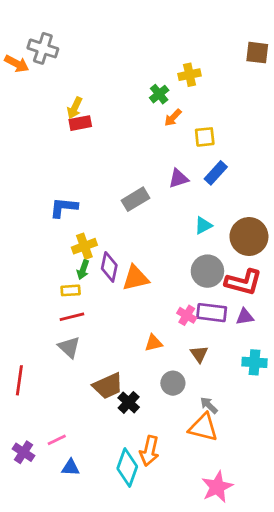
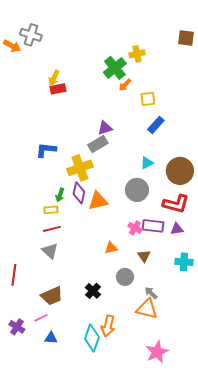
green cross: (159, 94) -> (115, 68), size x1.6
purple triangle: (178, 178) -> (105, 128), moved
yellow cross: (84, 246) -> (80, 168), moved, size x1.4
gray circle: (207, 271) -> (137, 190), moved
brown trapezoid: (108, 386) -> (52, 296), moved

